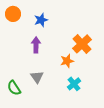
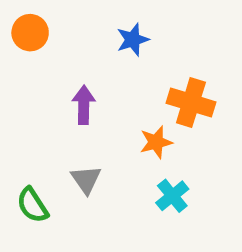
blue star: (41, 20) -> (133, 40), moved
orange cross: (82, 44) -> (191, 103), turned -30

